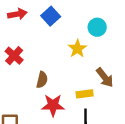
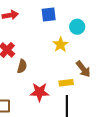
blue square: (51, 16) -> (49, 15), moved, turned 35
brown semicircle: (42, 80) -> (22, 66), moved

